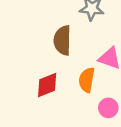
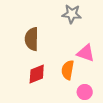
brown semicircle: (62, 40) -> (32, 39), moved

